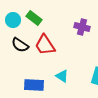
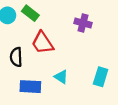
black semicircle: (20, 45) -> (16, 57), moved, turned 54

